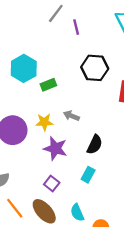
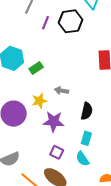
purple line: (76, 27) -> (46, 23), moved, turned 48
black hexagon: (95, 68) -> (71, 21), moved
cyan semicircle: (77, 212) -> (82, 159), moved

